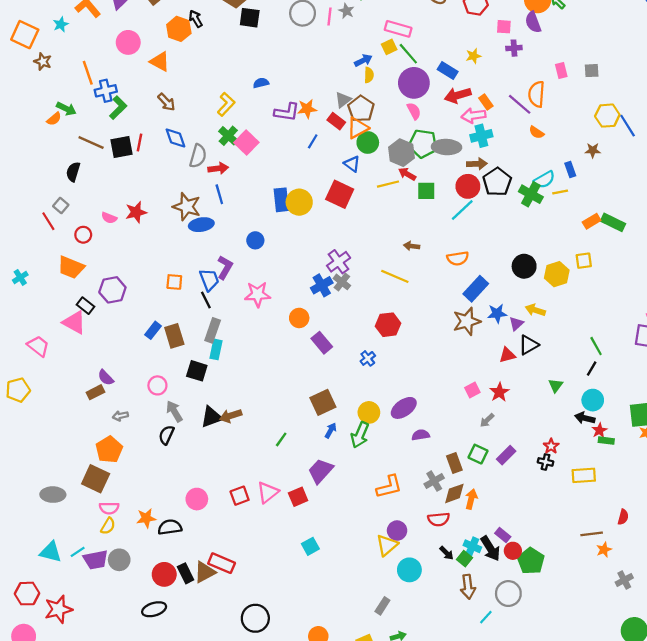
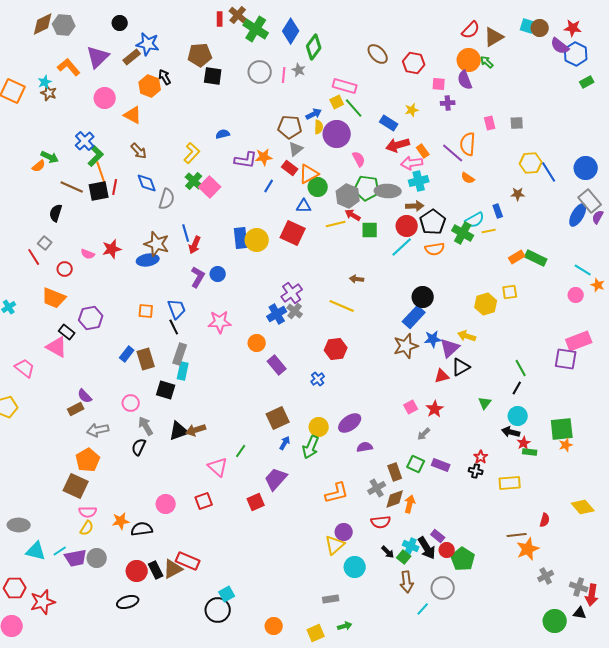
brown star: (43, 62) -> (49, 93), moved
orange line: (88, 73) -> (101, 172), moved
purple circle: (414, 83) -> (337, 134), moved
blue cross: (106, 91) -> (85, 141), turned -30
brown pentagon: (361, 109) -> (290, 127), moved, turned -30
blue triangle: (352, 164) -> (304, 206), turned -35
red arrow: (218, 168) -> (195, 245), moved, turned 120
blue ellipse: (201, 225) -> (148, 260), moved
orange semicircle: (458, 258) -> (435, 249), moved
black circle: (524, 266) -> (423, 297), moved
purple L-shape: (225, 267) -> (198, 277), moved
purple triangle: (516, 324) -> (450, 348), size x1.5
gray arrow: (120, 416) -> (98, 430), size x1.5
purple rectangle: (506, 455) -> (441, 465), turned 66
pink triangle: (268, 492) -> (218, 467), moved, turned -40
gray ellipse: (53, 495) -> (19, 525), moved
cyan square: (310, 546) -> (227, 594), moved
orange star: (604, 550) -> (528, 549), size x1.6
gray rectangle: (382, 606) -> (331, 599), turned 49

